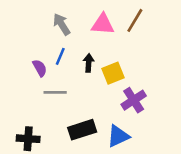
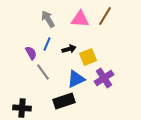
black arrow: (89, 63) -> (69, 49), turned 72
gray line: (55, 92) -> (43, 72), turned 54
blue triangle: (118, 136) -> (76, 79), moved

